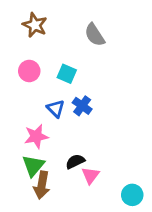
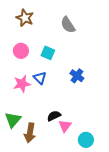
blue cross: (82, 106) -> (77, 76), moved
pink star: (36, 136) -> (22, 84), moved
green triangle: (33, 166) -> (13, 120), moved
cyan circle: (132, 195) -> (86, 140), moved

